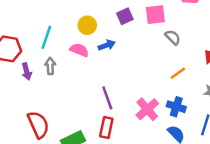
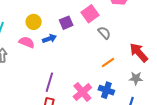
pink square: (155, 15) -> (90, 14), turned -30
purple square: (125, 16) -> (66, 23), moved
purple line: (107, 98) -> (49, 82), turned 36

